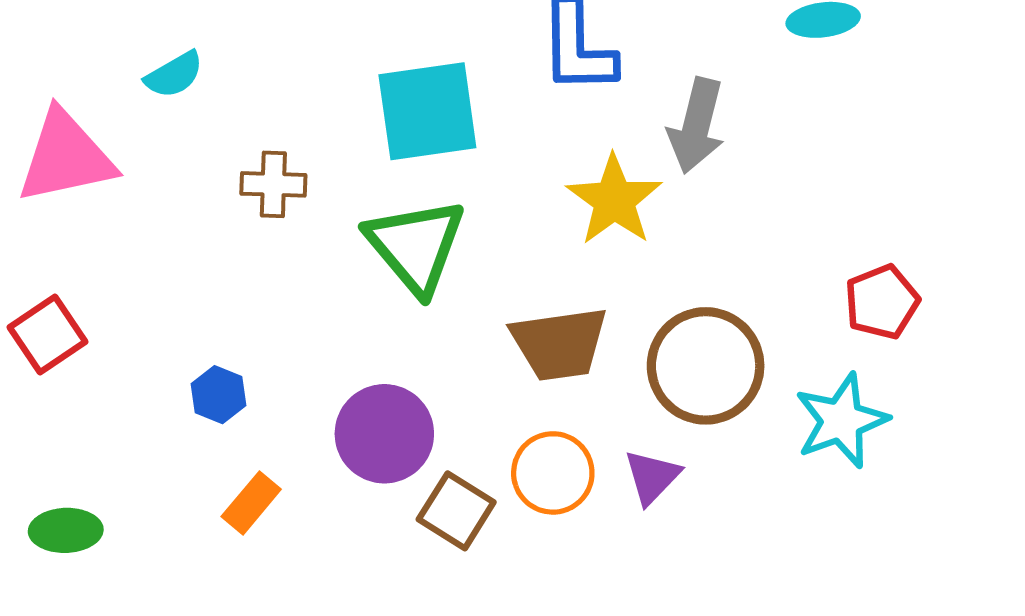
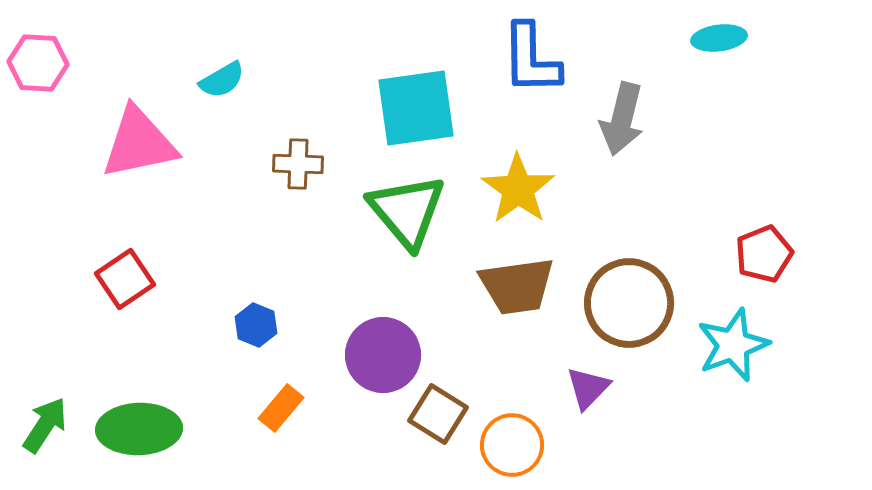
yellow star: (614, 200) -> (518, 189), moved
orange circle: (553, 473) -> (512, 445), moved
green ellipse: (66, 530) -> (139, 429), size x1.5

